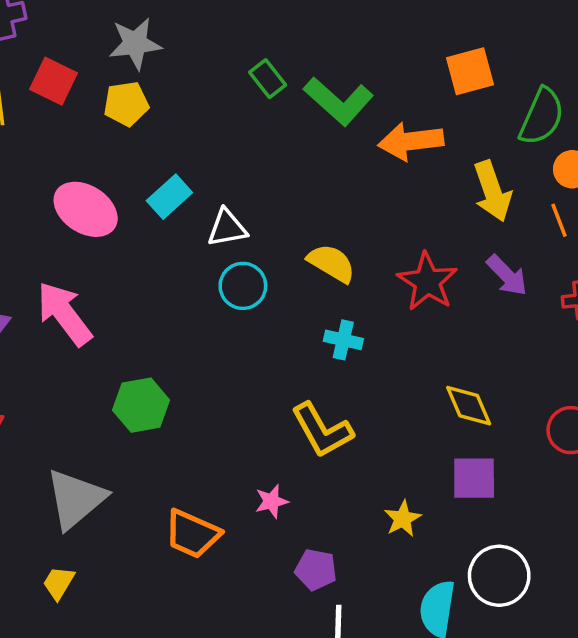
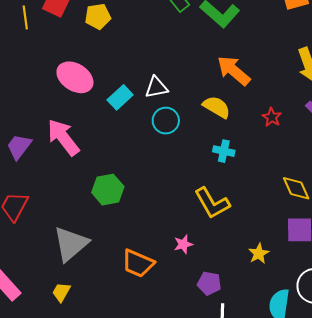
orange arrow: (411, 141) -> (234, 71), moved, turned 48
cyan rectangle: (169, 197) -> (120, 97), moved
red star: (427, 282) -> (272, 117), size x0.6

